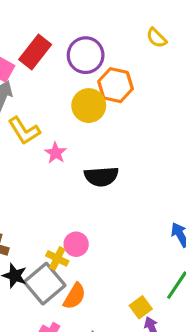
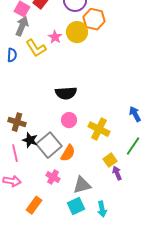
pink star: (56, 153) -> (55, 37), moved
black semicircle: (101, 176) -> (66, 93), moved
yellow cross: (57, 258) -> (99, 129), moved, size x1.5

